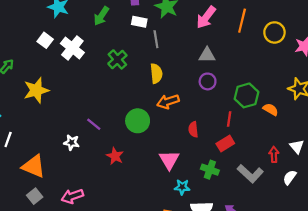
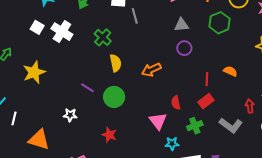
yellow semicircle: (156, 73) -> (116, 63), moved
green hexagon: (246, 95) -> (220, 23), moved
orange semicircle: (271, 109) -> (230, 71), moved
green circle: (138, 121) -> (114, 97), moved
purple line: (94, 124) -> (87, 88), moved
red semicircle: (193, 129) -> (176, 103), moved
red star: (115, 156) -> (109, 135), moved
green cross: (210, 170) -> (195, 126), turned -35

